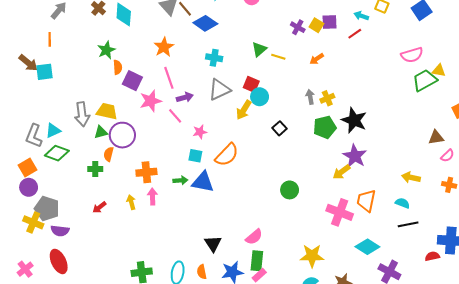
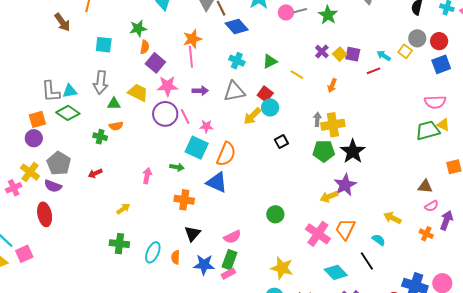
green triangle: (259, 49) -> (270, 61), moved
pink semicircle: (412, 55) -> (435, 102), moved
orange arrow: (317, 59) -> (332, 86), turned -48
cyan square: (44, 72) -> (104, 45), moved
pink line: (169, 78) -> (191, 57), moved
yellow cross: (327, 98) -> (333, 125), size x1.6
yellow trapezoid: (107, 111) -> (138, 93), moved
pink line: (175, 116) -> (185, 117), moved
purple circle: (122, 135) -> (165, 114), moved
gray L-shape: (34, 136) -> (51, 91), turned -40
orange semicircle: (109, 154) -> (116, 126), turned -128
orange semicircle: (227, 155) -> (226, 154), turned -35
cyan square: (195, 156) -> (197, 148), size x1.6
orange cross: (146, 172) -> (184, 200), moved
blue triangle: (203, 182) -> (217, 182), moved
green circle: (290, 190) -> (275, 214), moved
yellow arrow: (131, 202) -> (123, 209), moved, turned 56
gray pentagon: (47, 209) -> (59, 163), moved
black line: (408, 224) -> (367, 261), moved, turned 54
pink cross: (25, 269) -> (14, 188), moved

